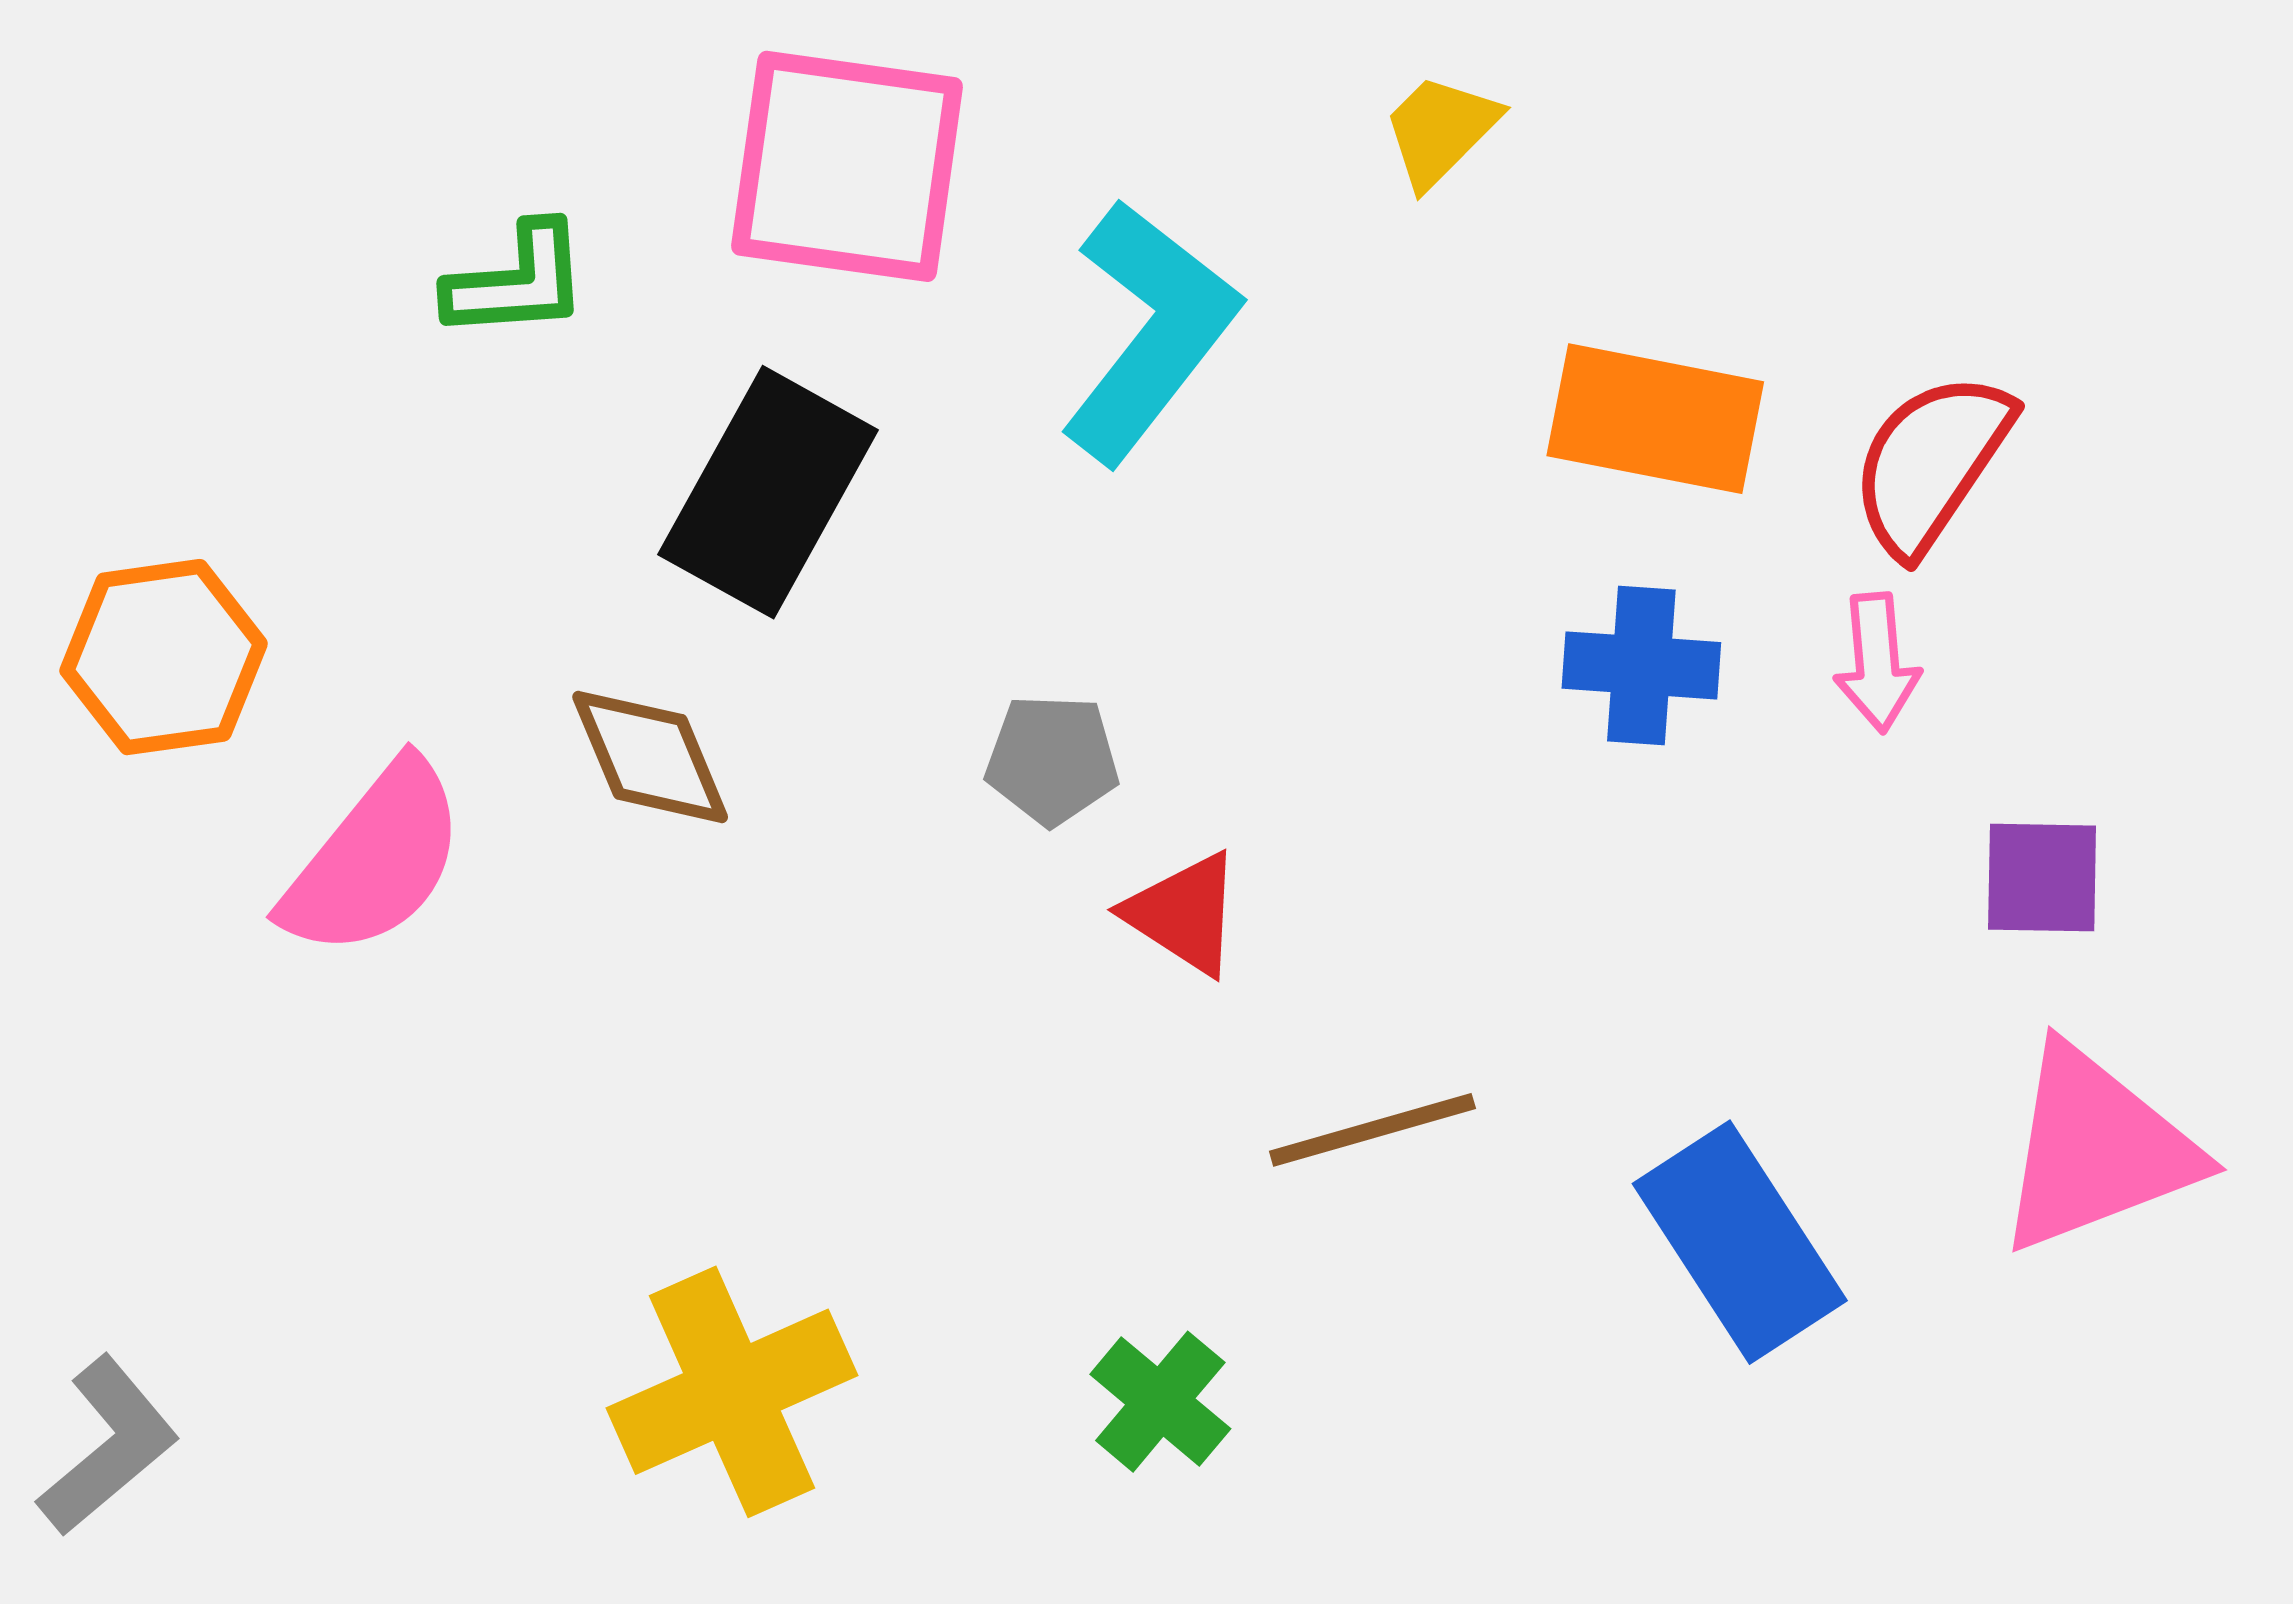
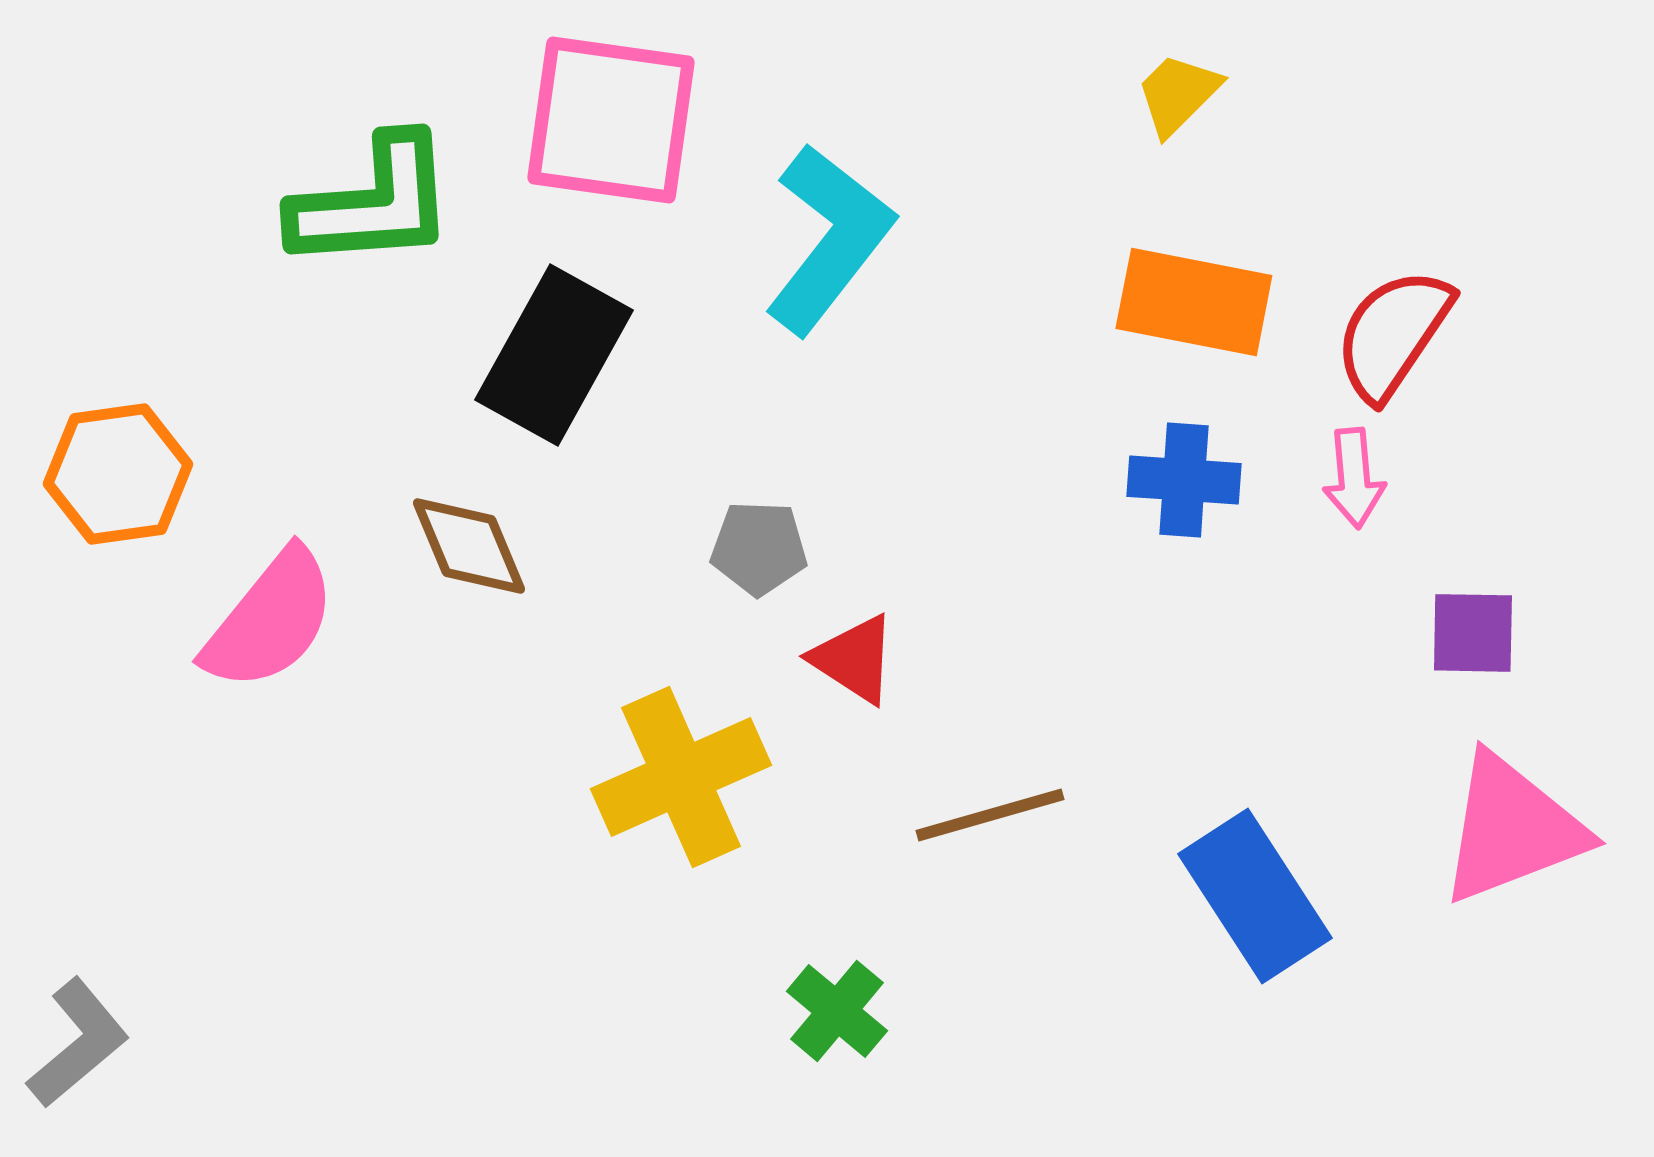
yellow trapezoid: (1440, 130) -> (1178, 94), moved
green L-shape: (517, 281) -> (373, 203), size x1.6
yellow cross: (732, 1392) -> (681, 777), moved

